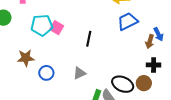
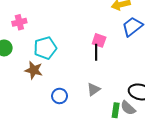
pink square: (57, 28) -> (99, 40), moved
brown star: (26, 58) -> (34, 70), moved, turned 30

